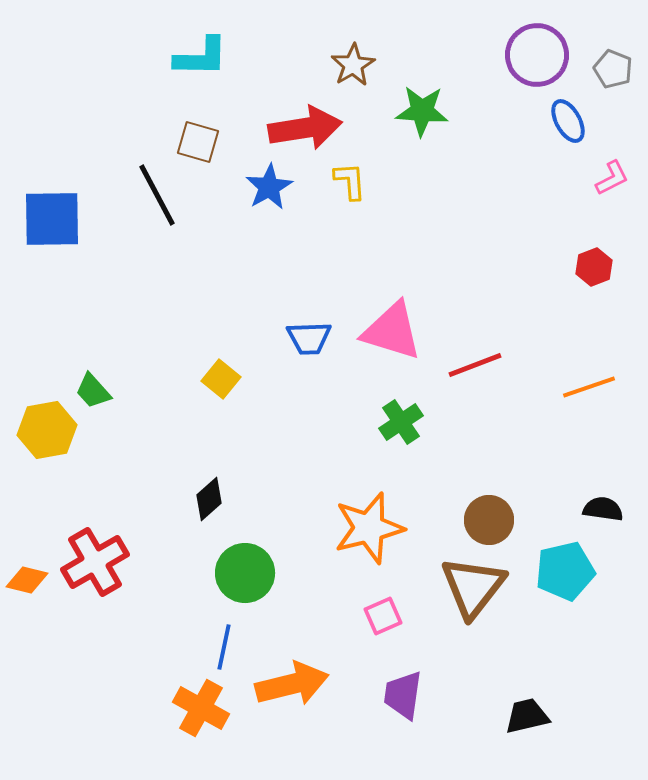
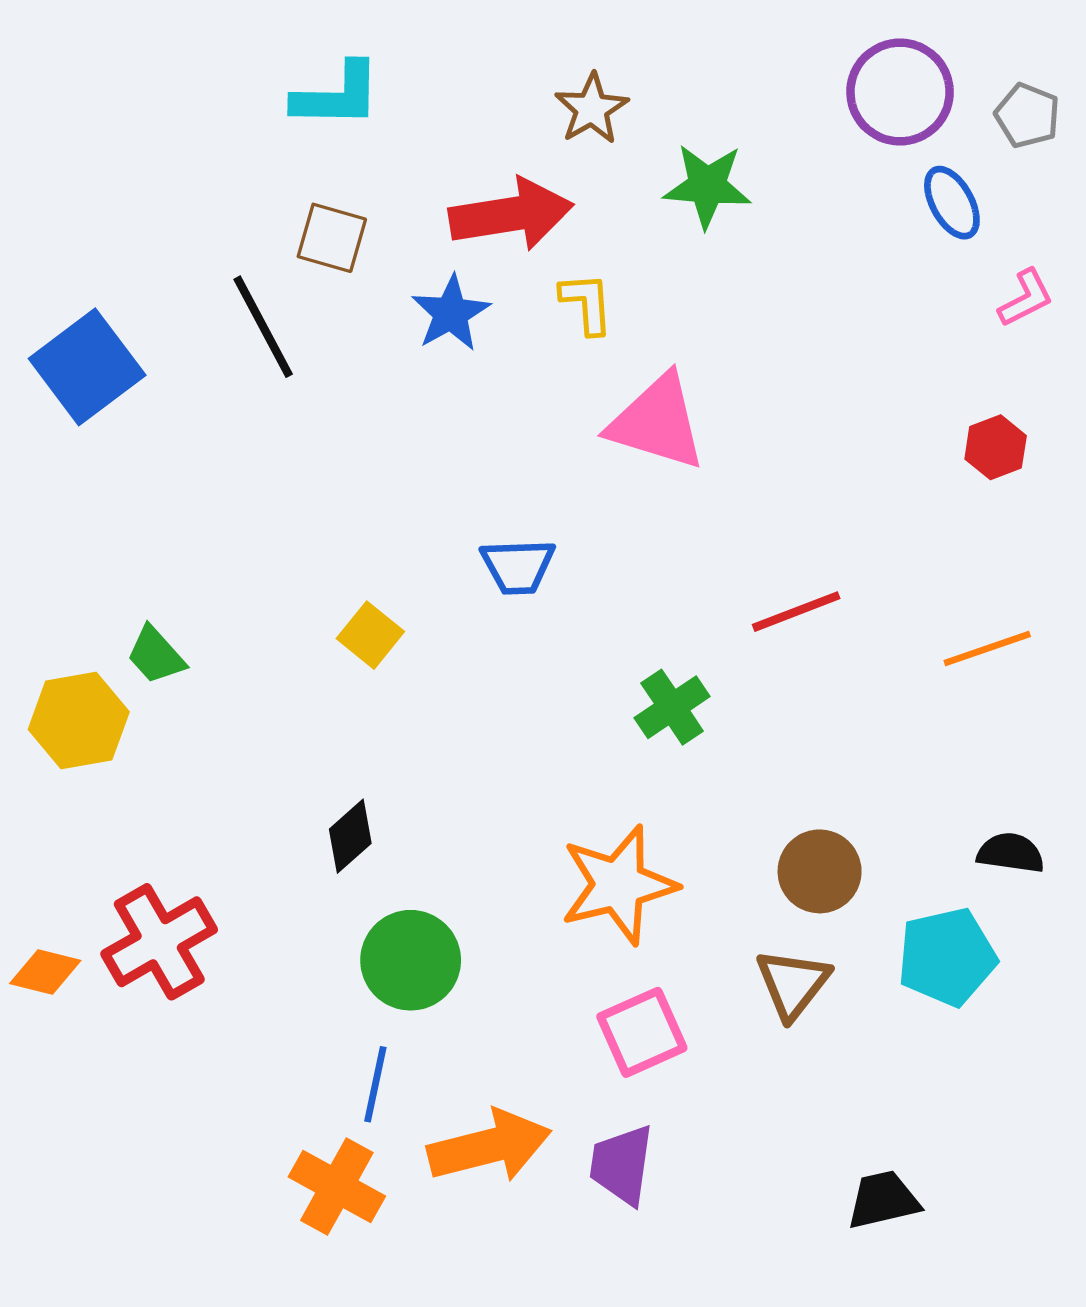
blue square: (52, 219) -> (87, 367), turned -36
pink triangle: (392, 331) -> (657, 422), moved
brown triangle: (473, 587) -> (793, 984), size x0.7
pink square: (383, 616) -> (642, 1032), size x1.4
purple trapezoid: (403, 695) -> (622, 1165), moved

